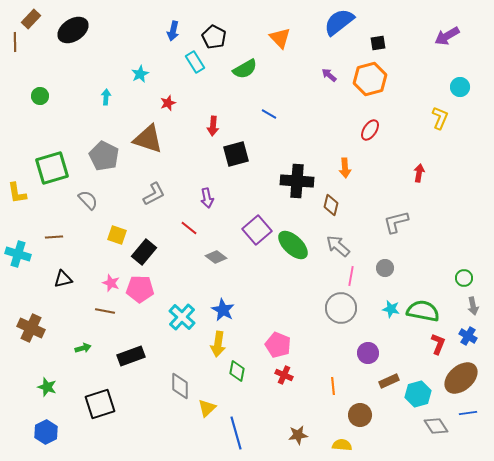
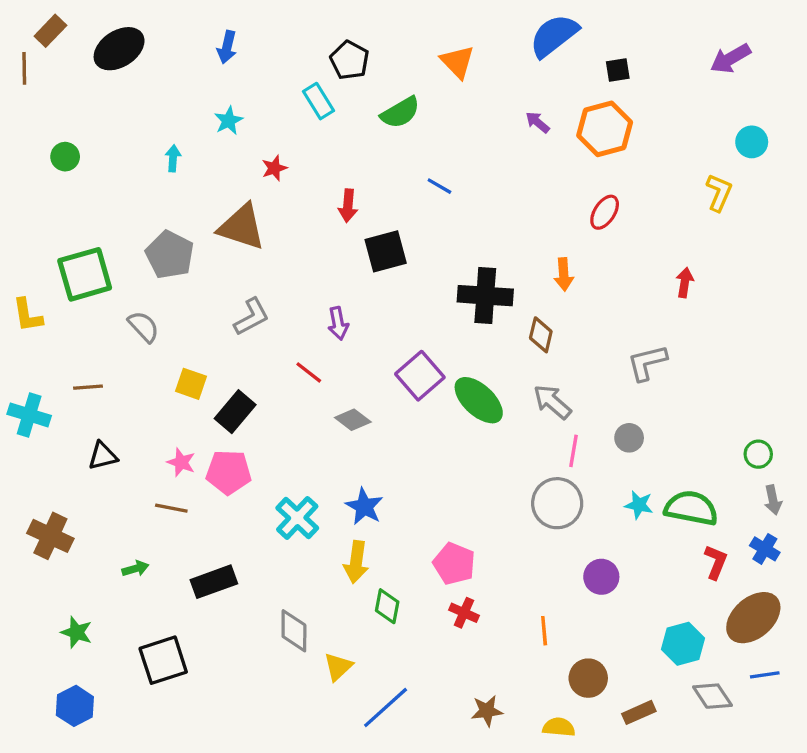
blue arrow: (173, 31) -> (227, 47), moved
brown rectangle: (389, 381) -> (639, 712), moved
blue line: (236, 433) -> (386, 708), turned 64

